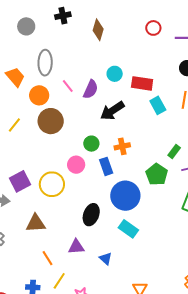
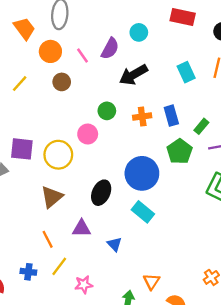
red rectangle: (142, 83) -> (183, 17), moved
pink line: (68, 86) -> (82, 56), moved
brown circle: (51, 121) -> (62, 82), size x0.6
blue rectangle: (106, 166) -> (171, 116), moved
purple square: (20, 181) -> (22, 149), turned 30
brown triangle: (36, 223) -> (52, 197), moved, turned -40

